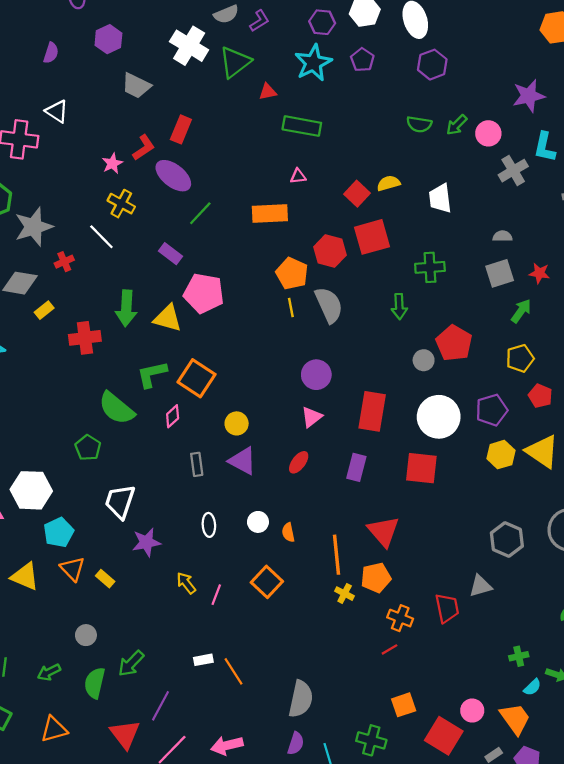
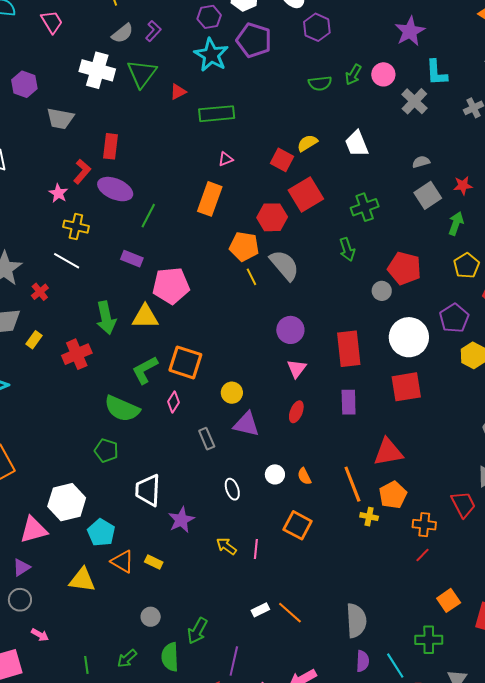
purple pentagon: (362, 60) -> (254, 40), size x1.6
orange rectangle: (270, 214) -> (210, 199), turned -52
red triangle: (383, 531) -> (388, 452), turned -44

